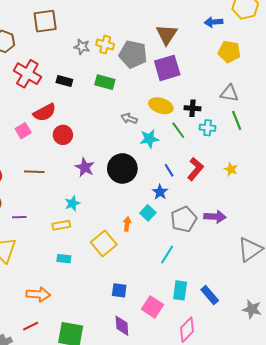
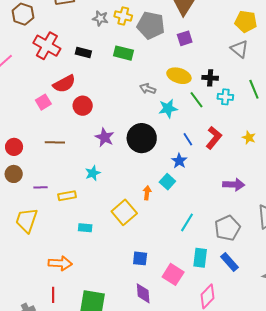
purple square: (167, 68) -> (185, 38), size x0.6
gray triangle: (229, 93) -> (239, 49), moved, turned 30
gray pentagon: (184, 219) -> (227, 228), moved
yellow rectangle: (61, 225) -> (67, 196), moved
red line: (31, 326) -> (53, 295), turned -63

